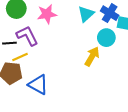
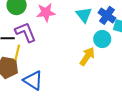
cyan triangle: (86, 14) -> (84, 15), turned -30
yellow line: (20, 57) -> (17, 52), turned -56

